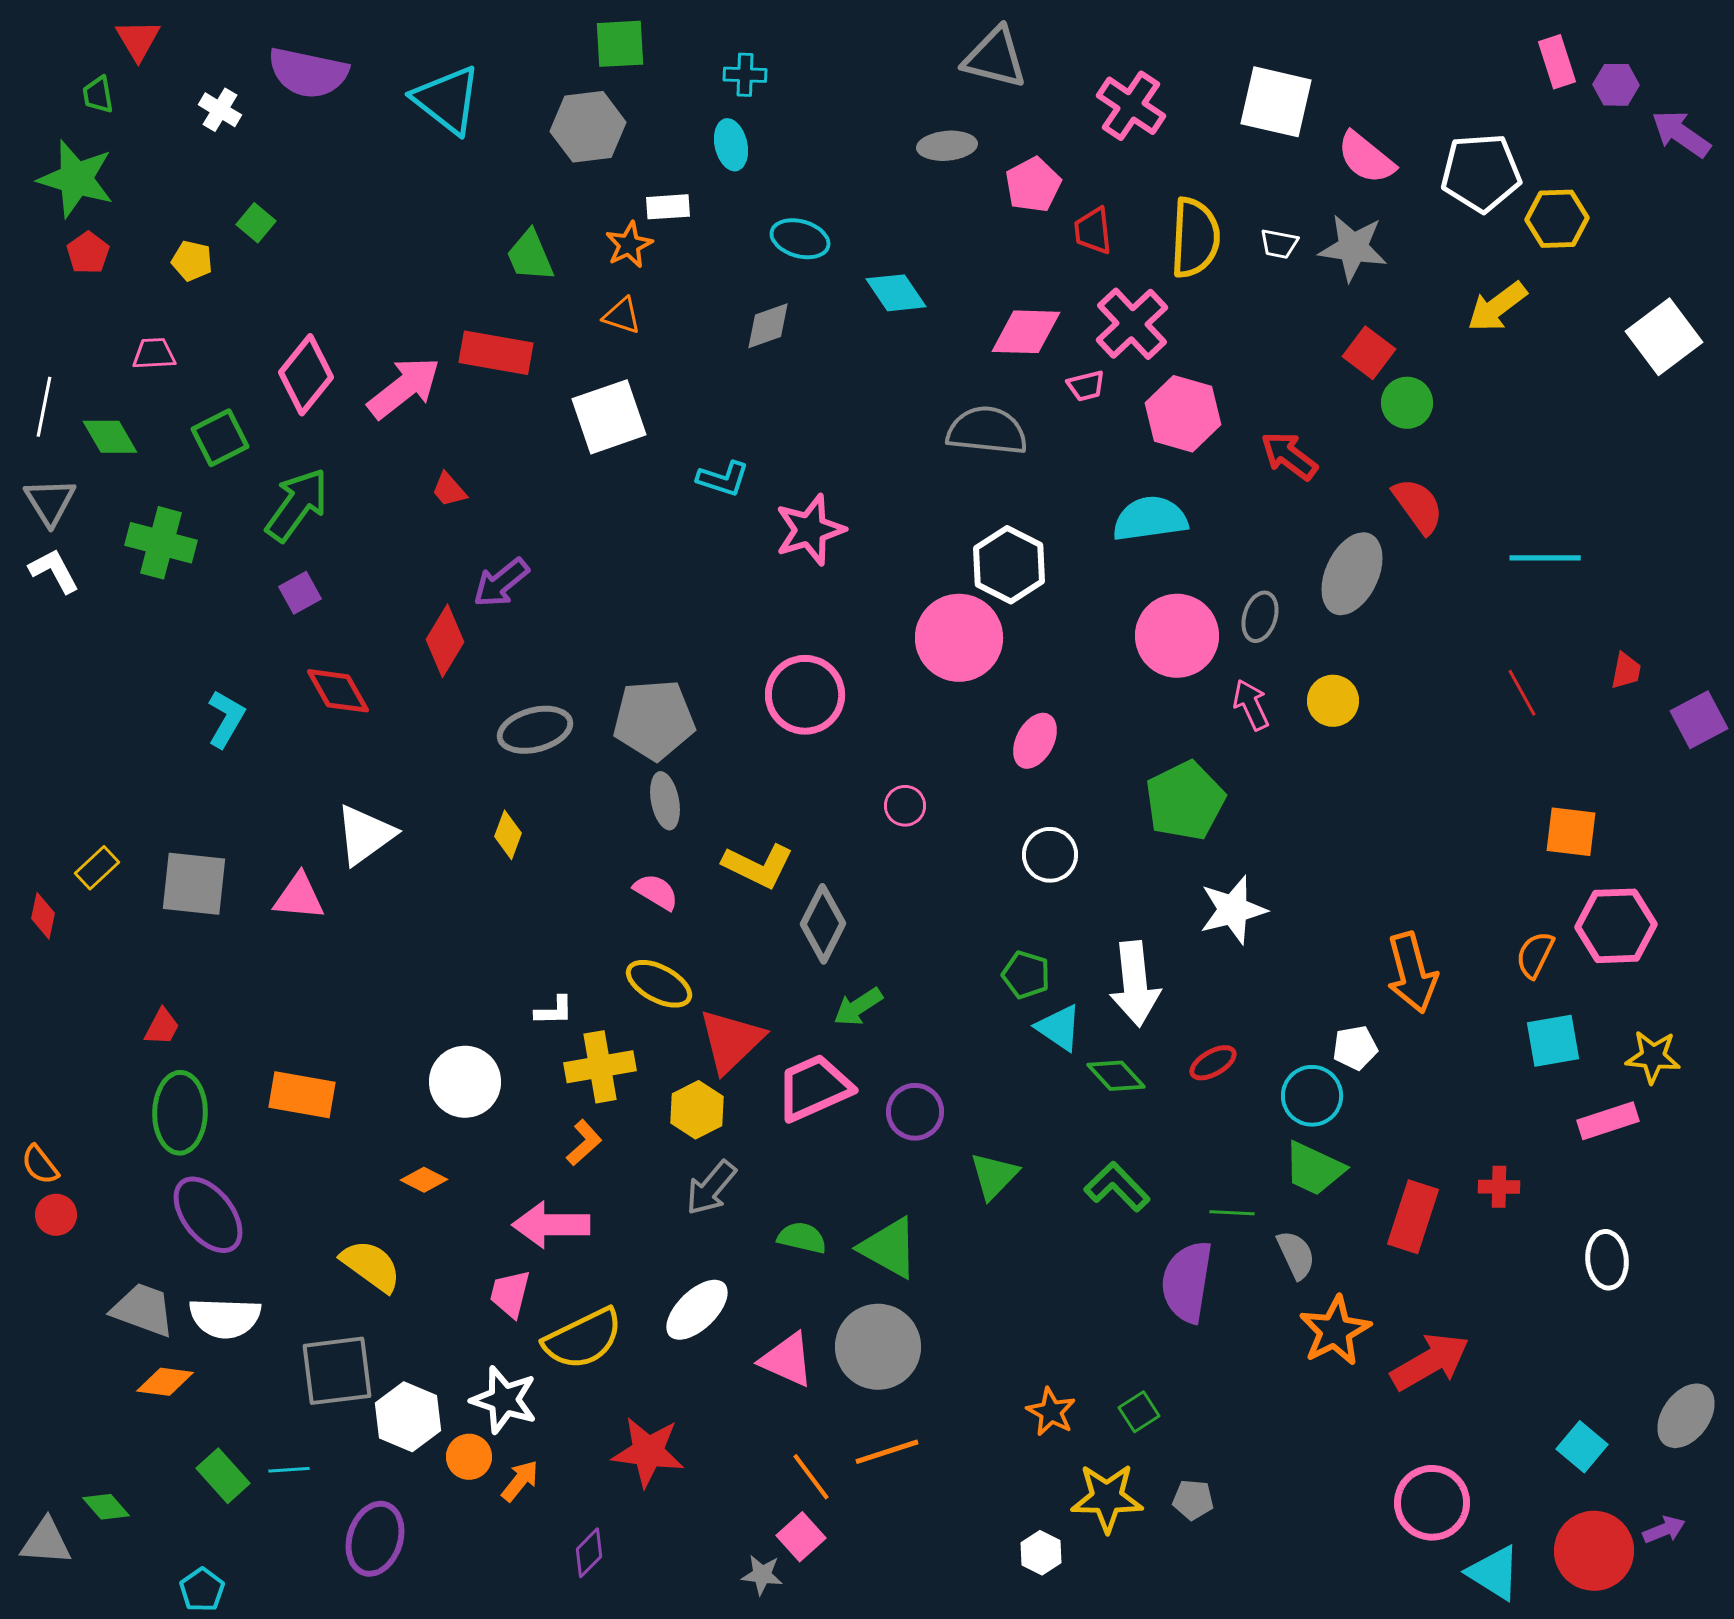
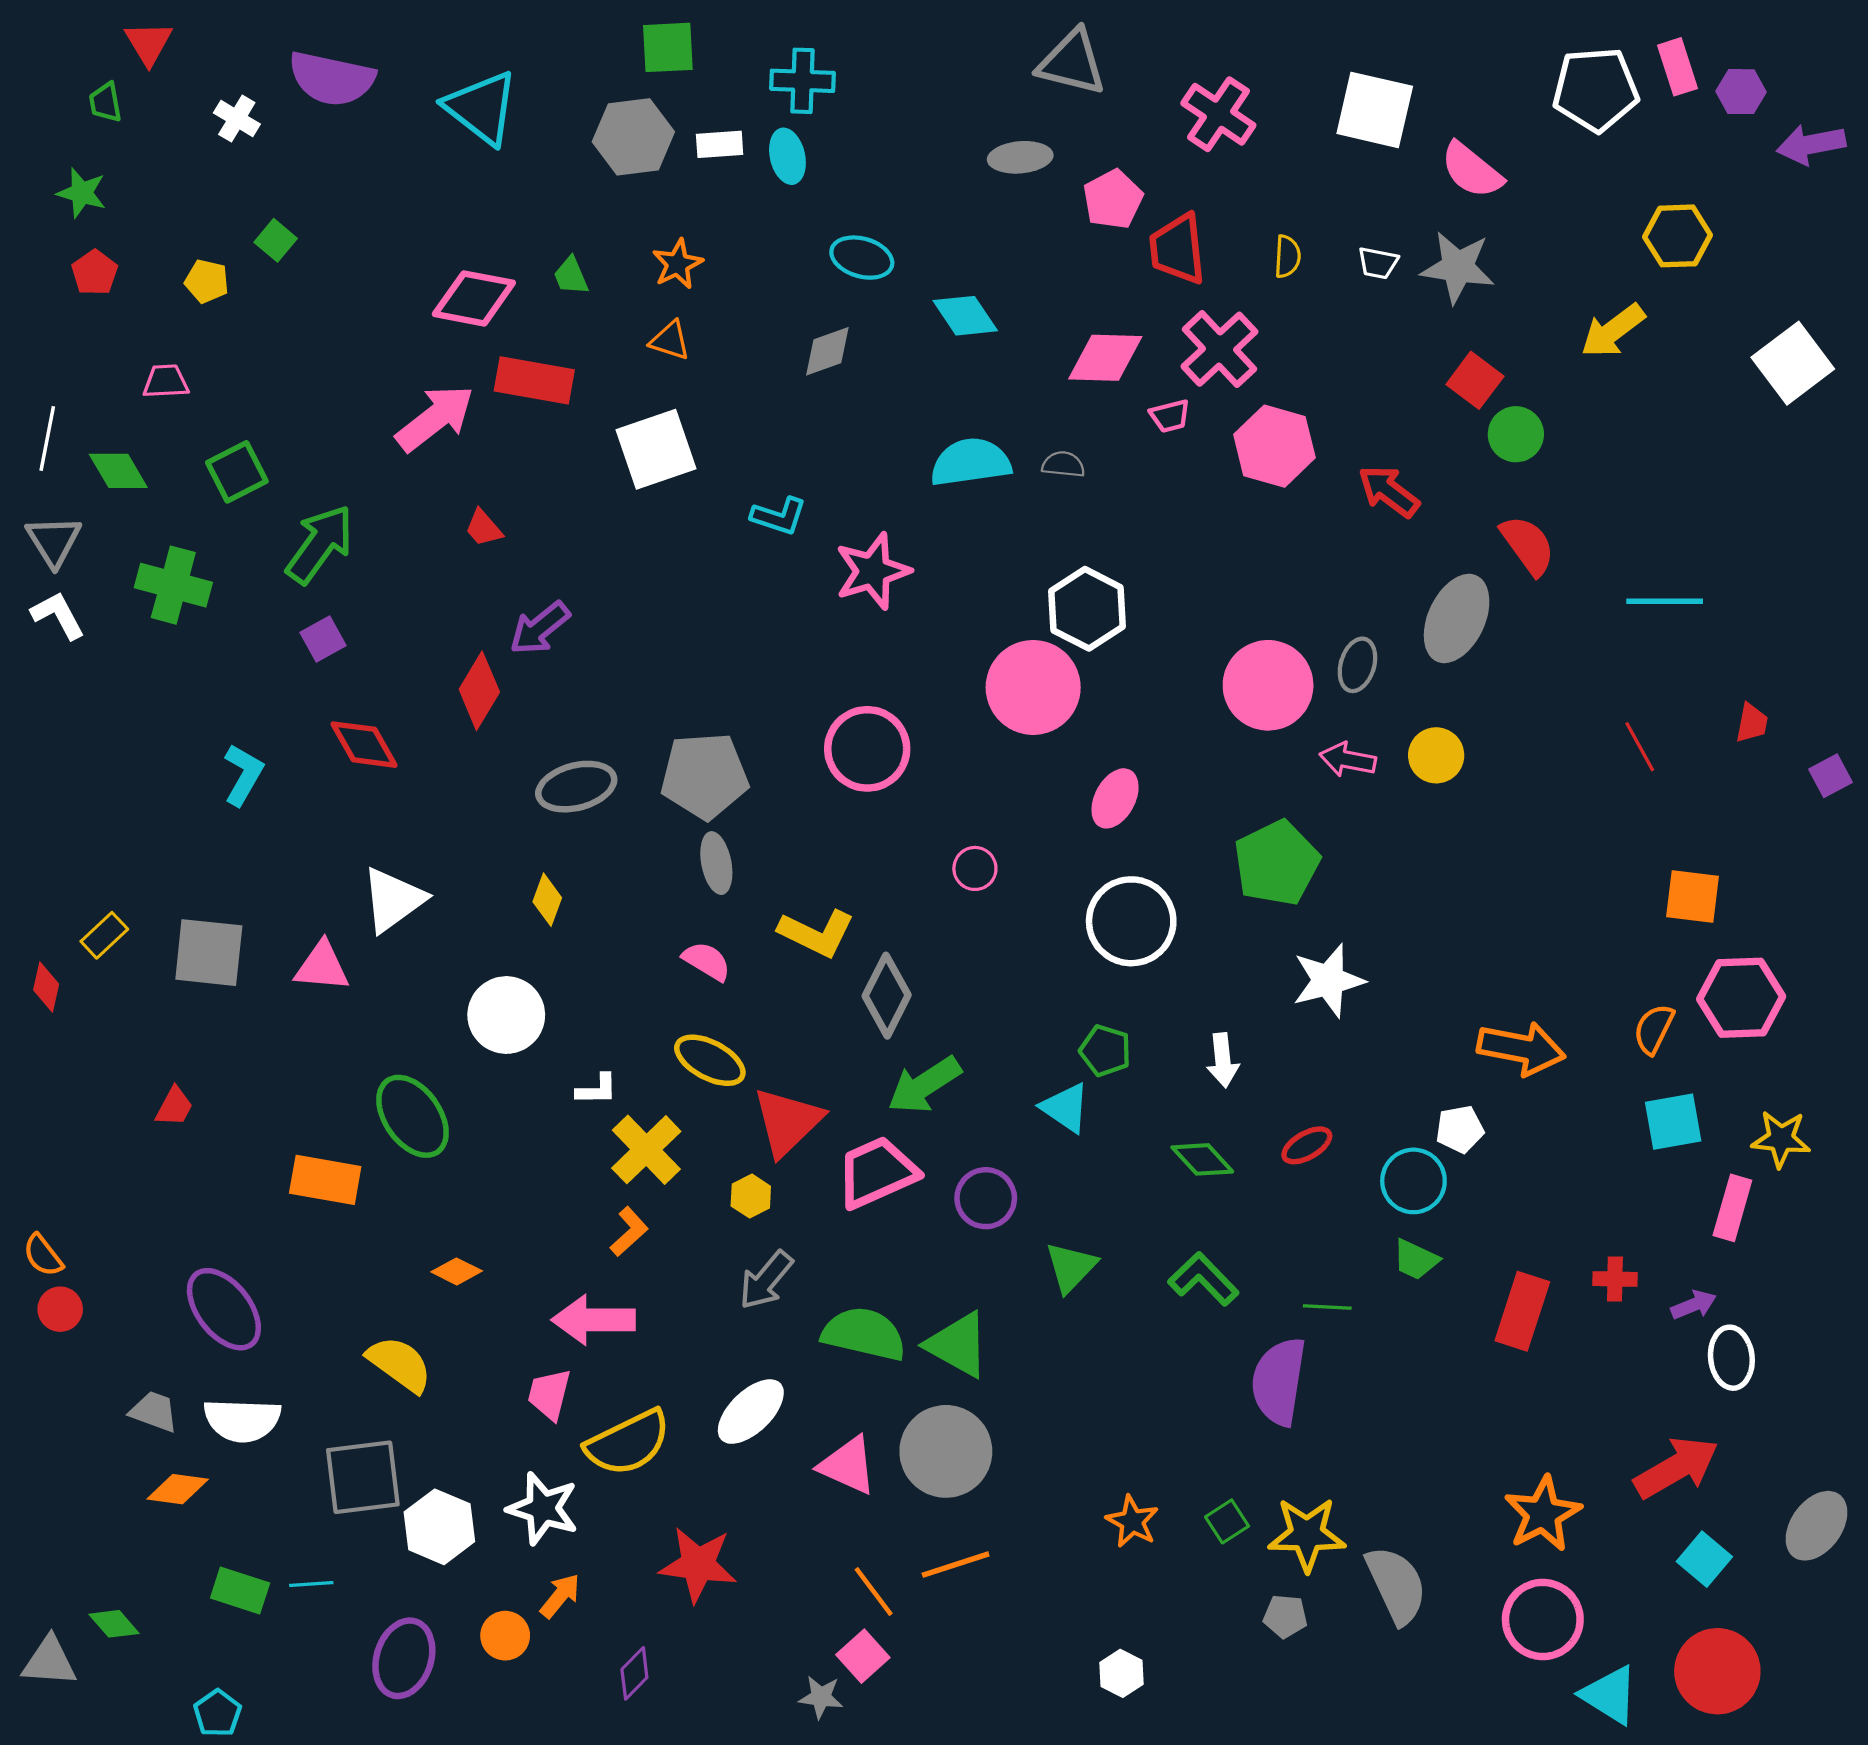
cyan cross: (745, 75) -> (803, 81), size x1.4
purple arrow: (1681, 134) -> (1811, 144), turned -46
white pentagon: (1481, 173) -> (1596, 89), moved
green star: (76, 179) -> (82, 193), size x0.6
white rectangle: (668, 207) -> (720, 144), moved
red trapezoid: (1093, 231) -> (1178, 249), size x1.4
yellow semicircle: (1195, 238) -> (1287, 256), size x0.5
green trapezoid: (530, 256) -> (571, 276), size x0.7
pink diamond: (306, 375) -> (474, 298), moved, turned 62
gray semicircle: (987, 431) -> (1063, 464), size x0.5
cyan semicircle: (1150, 519) -> (971, 462), moved
pink arrow: (1251, 705) -> (1348, 760), turned -54
purple square: (1699, 720) -> (1830, 776), size x0.7
white circle: (1050, 855) -> (1131, 921), size x1.5
orange arrow: (1412, 973) -> (1521, 1048), turned -64
white arrow: (1135, 984) -> (1223, 1060), size x0.6
green arrow: (858, 1007) -> (924, 1085), size x1.4
cyan triangle: (1059, 1028) -> (1065, 1108), moved
yellow cross: (600, 1067) -> (646, 1150), turned -34
white circle: (465, 1082) -> (506, 1015), moved
yellow hexagon: (697, 1110) -> (751, 1196), size x0.7
green ellipse: (180, 1113) -> (412, 1116), moved, turned -36
pink rectangle: (1608, 1121) -> (1732, 1208), turned -56
green trapezoid: (1314, 1169) -> (1416, 1260), size x0.7
green semicircle: (802, 1238) -> (864, 1334), size x1.6
gray semicircle: (1296, 1255) -> (1396, 1585), moved, size x1.5
gray trapezoid: (143, 1310) -> (154, 1412), size x0.7
orange star: (1335, 1331) -> (1543, 1514), moved
red arrow: (1430, 1362) -> (1676, 1468), moved
orange circle: (469, 1457) -> (505, 1636), moved
green rectangle: (223, 1476) -> (240, 1590), turned -30
yellow star: (1107, 1498) -> (1307, 1534), moved
purple arrow: (1664, 1530) -> (1694, 1305), moved

